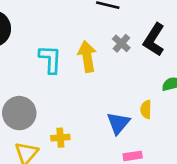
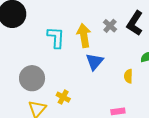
blue triangle: (118, 123) -> (95, 62), moved
yellow cross: (60, 138) -> (63, 97), turned 32

